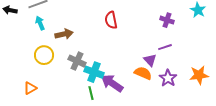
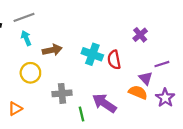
red semicircle: (111, 20) -> (114, 60), moved
purple cross: (167, 20) -> (140, 35), moved, turned 32
gray cross: (77, 61) -> (62, 93), moved, turned -30
cyan cross: (94, 72) -> (92, 54), moved

